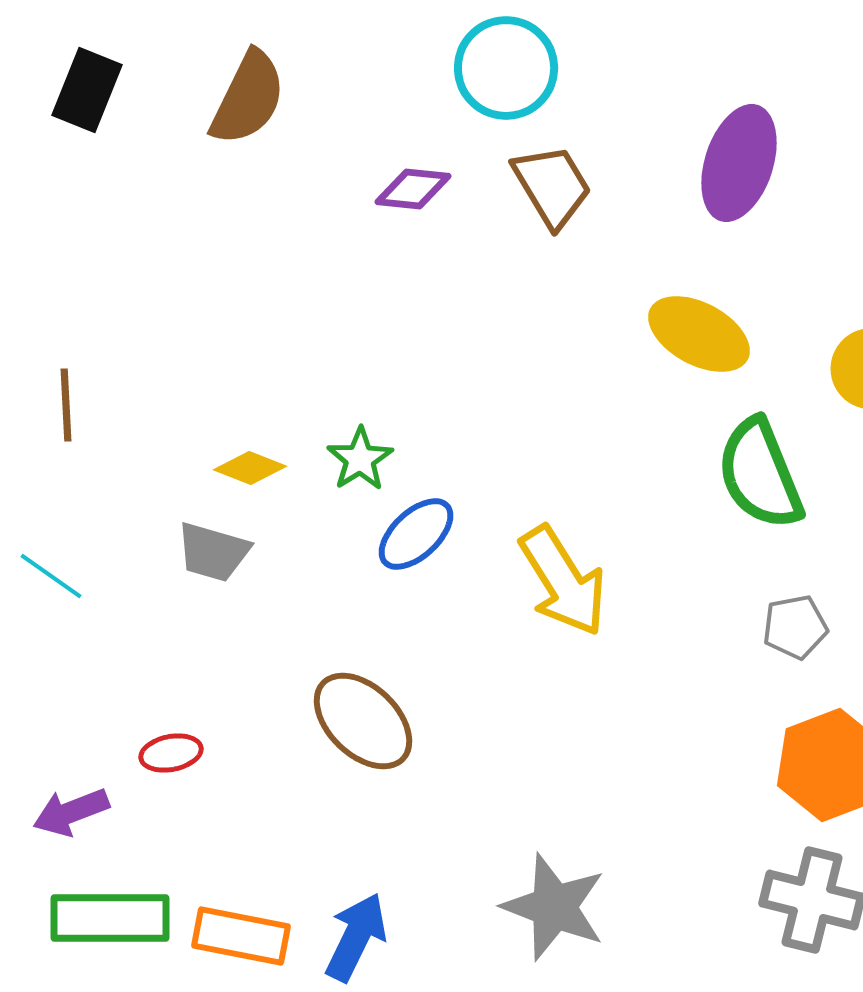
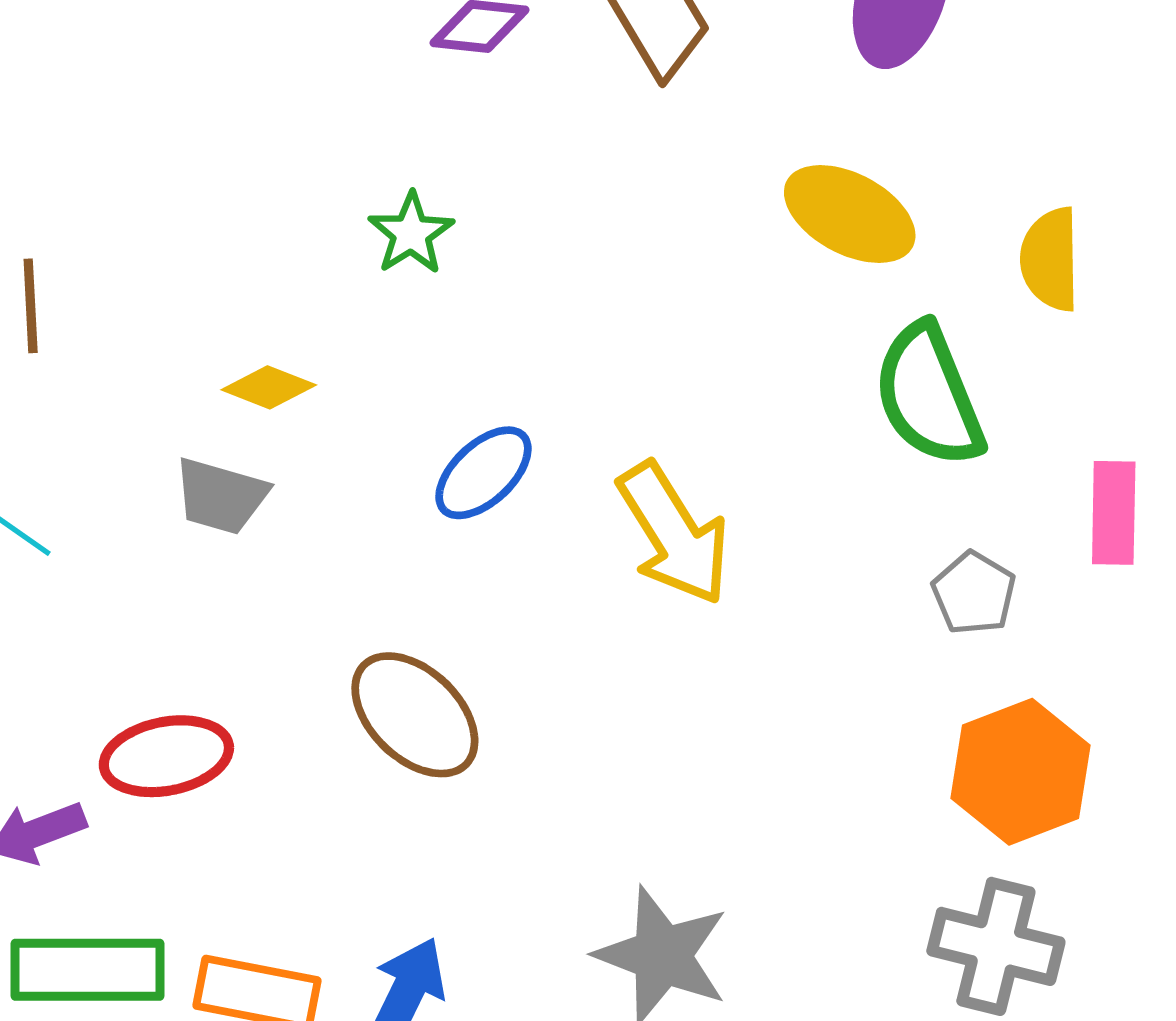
green star: (360, 459) -> (411, 233), moved
gray pentagon: (795, 627) -> (974, 593), turned -30
red ellipse: (171, 753) -> (166, 756), size x1.6

